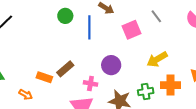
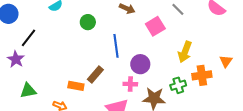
blue line: (89, 27) -> (116, 46), moved
yellow arrow: (157, 59) -> (185, 52), turned -30
pink cross: (90, 83) -> (130, 84), moved

